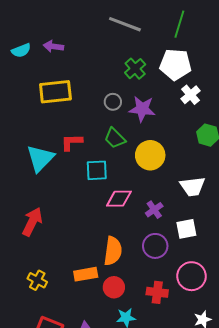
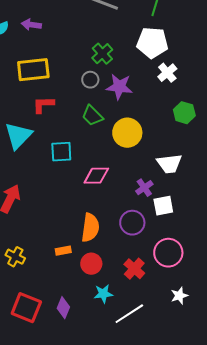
green cross: (135, 69) -> (102, 54), moved
red L-shape: (72, 142) -> (43, 105), moved
cyan square: (97, 170) -> (61, 152), moved
purple cross: (154, 210) -> (144, 188), moved
orange rectangle: (86, 274) -> (63, 251), size x0.7
red cross: (157, 292) -> (134, 269), turned 35

